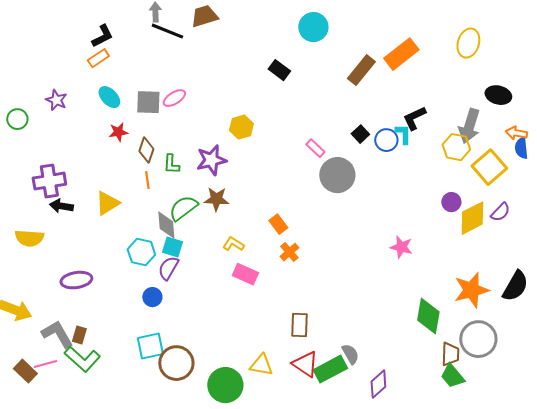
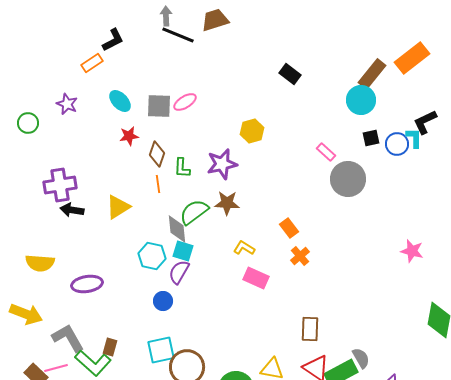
cyan circle: (313, 27) -> (361, 100), moved
orange rectangle: (98, 58) -> (92, 63), moved
black square: (360, 134) -> (371, 138), turned 30
yellow semicircle: (29, 238) -> (40, 263), moved
brown rectangle: (79, 335) -> (110, 347), moved

